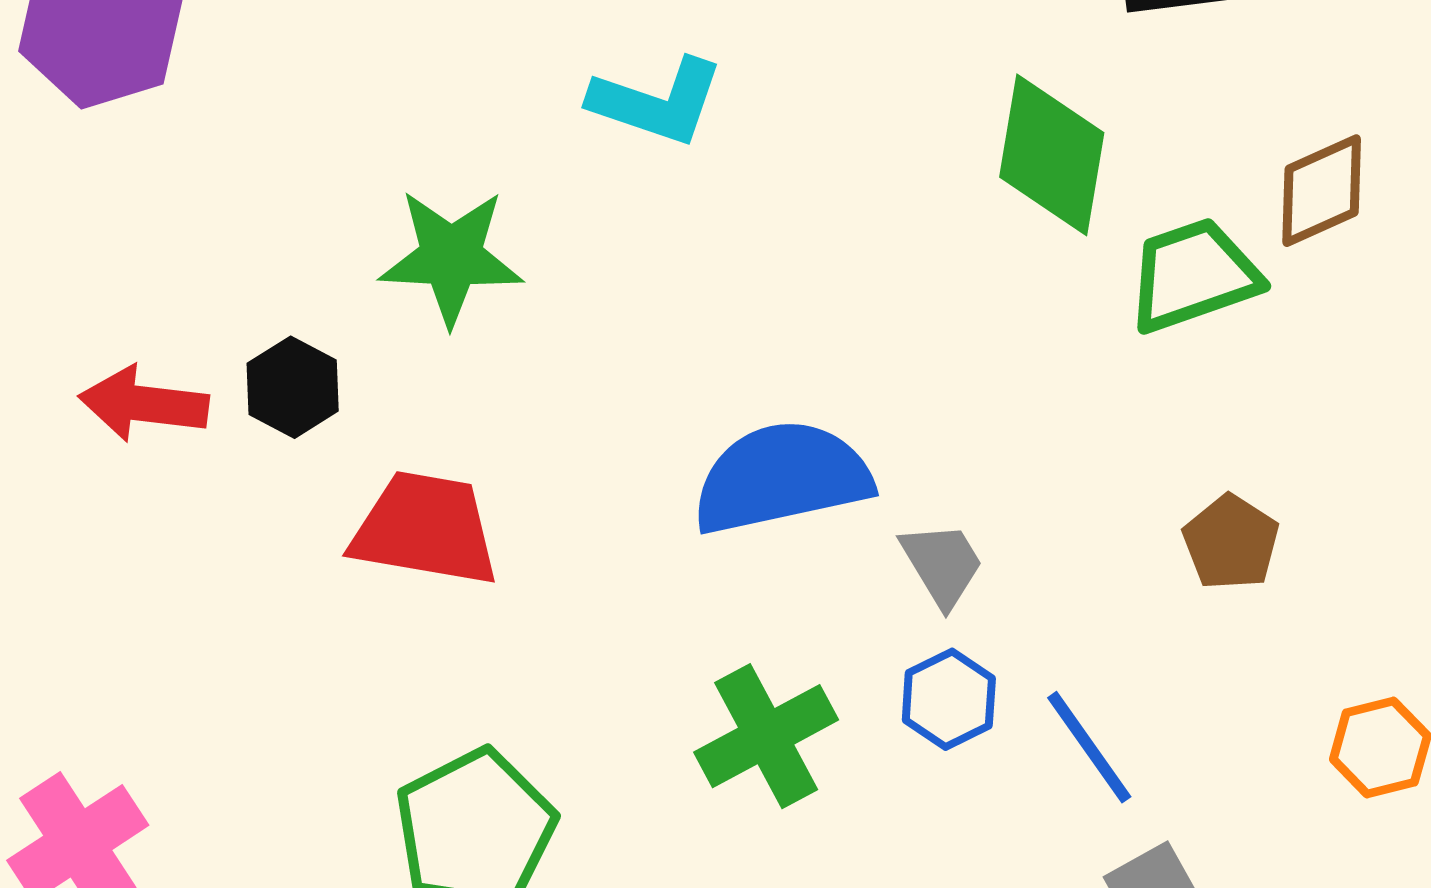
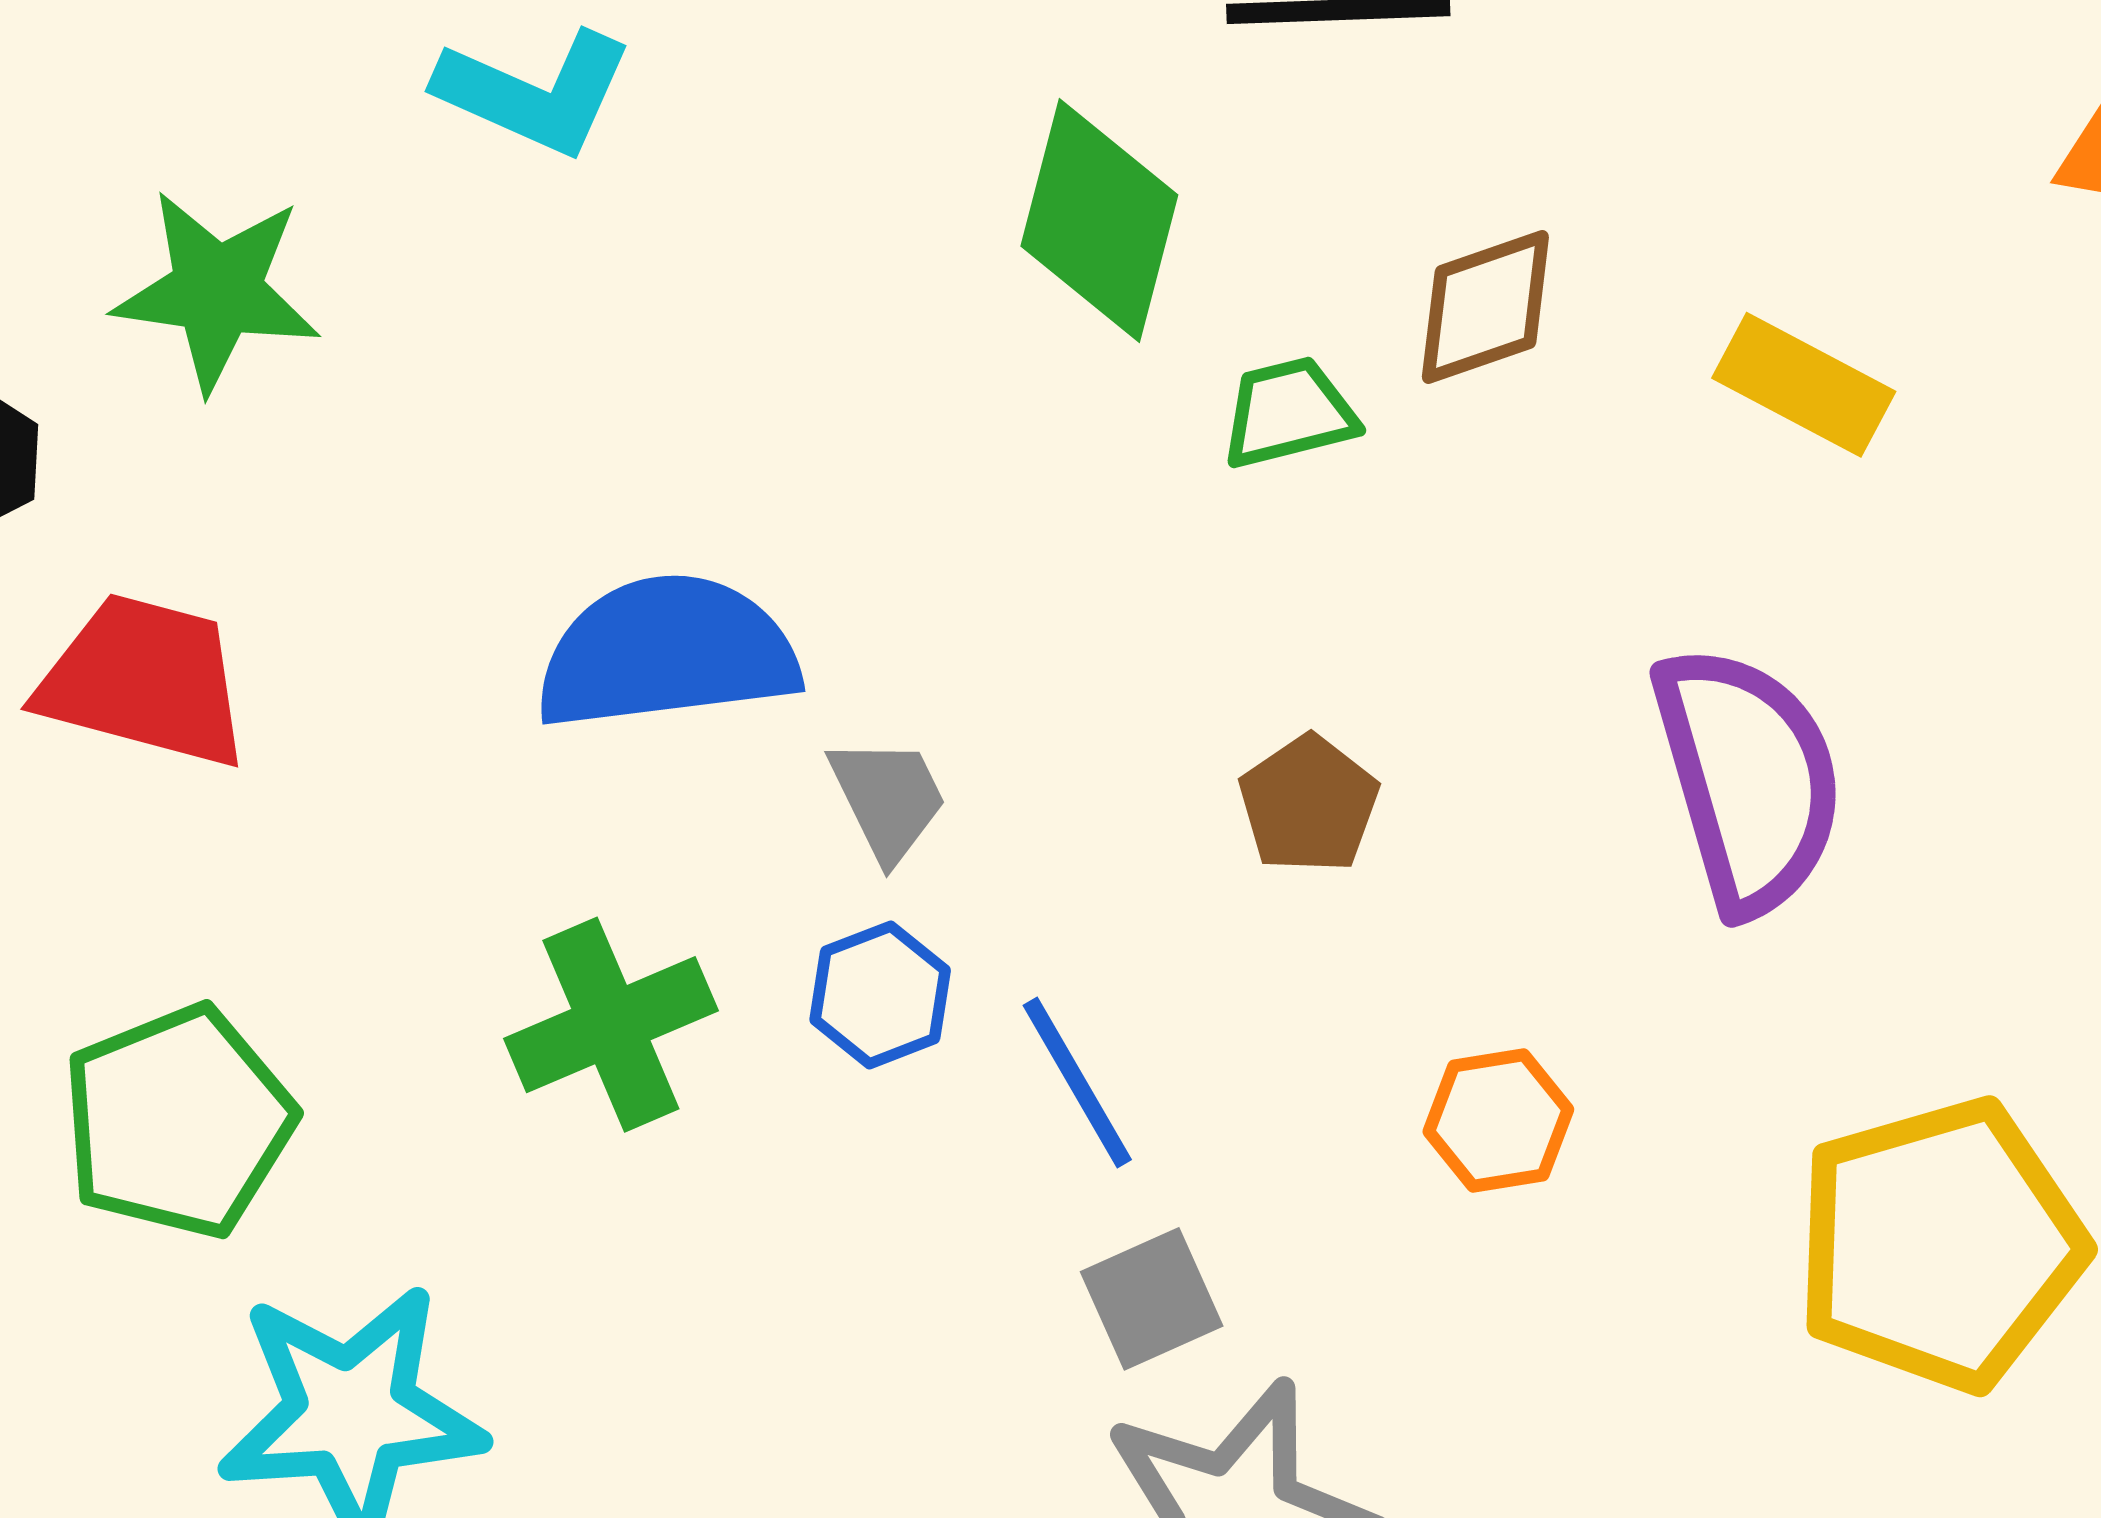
green trapezoid: (1193, 275) -> (1289, 413), size x0.7

